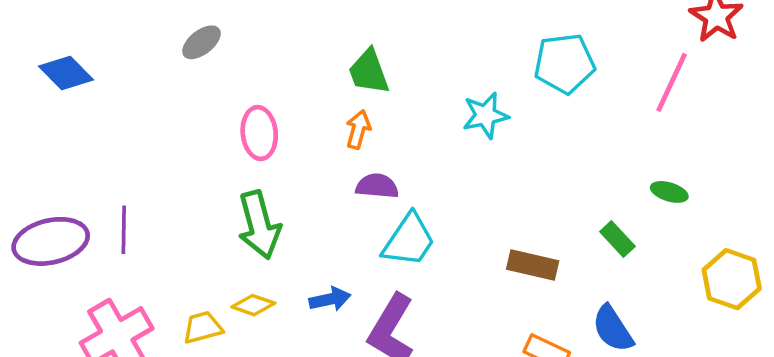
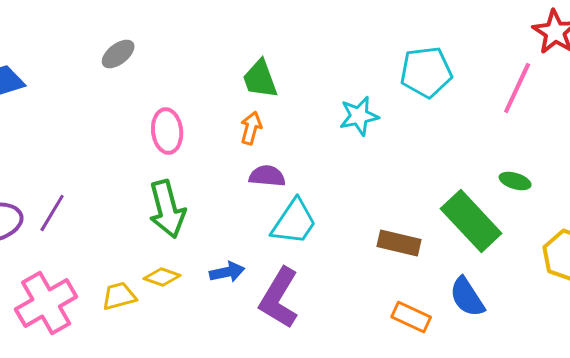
purple line: (124, 230) -> (52, 213), turned 30
green rectangle: (617, 239) -> (471, 221), size x2.0

